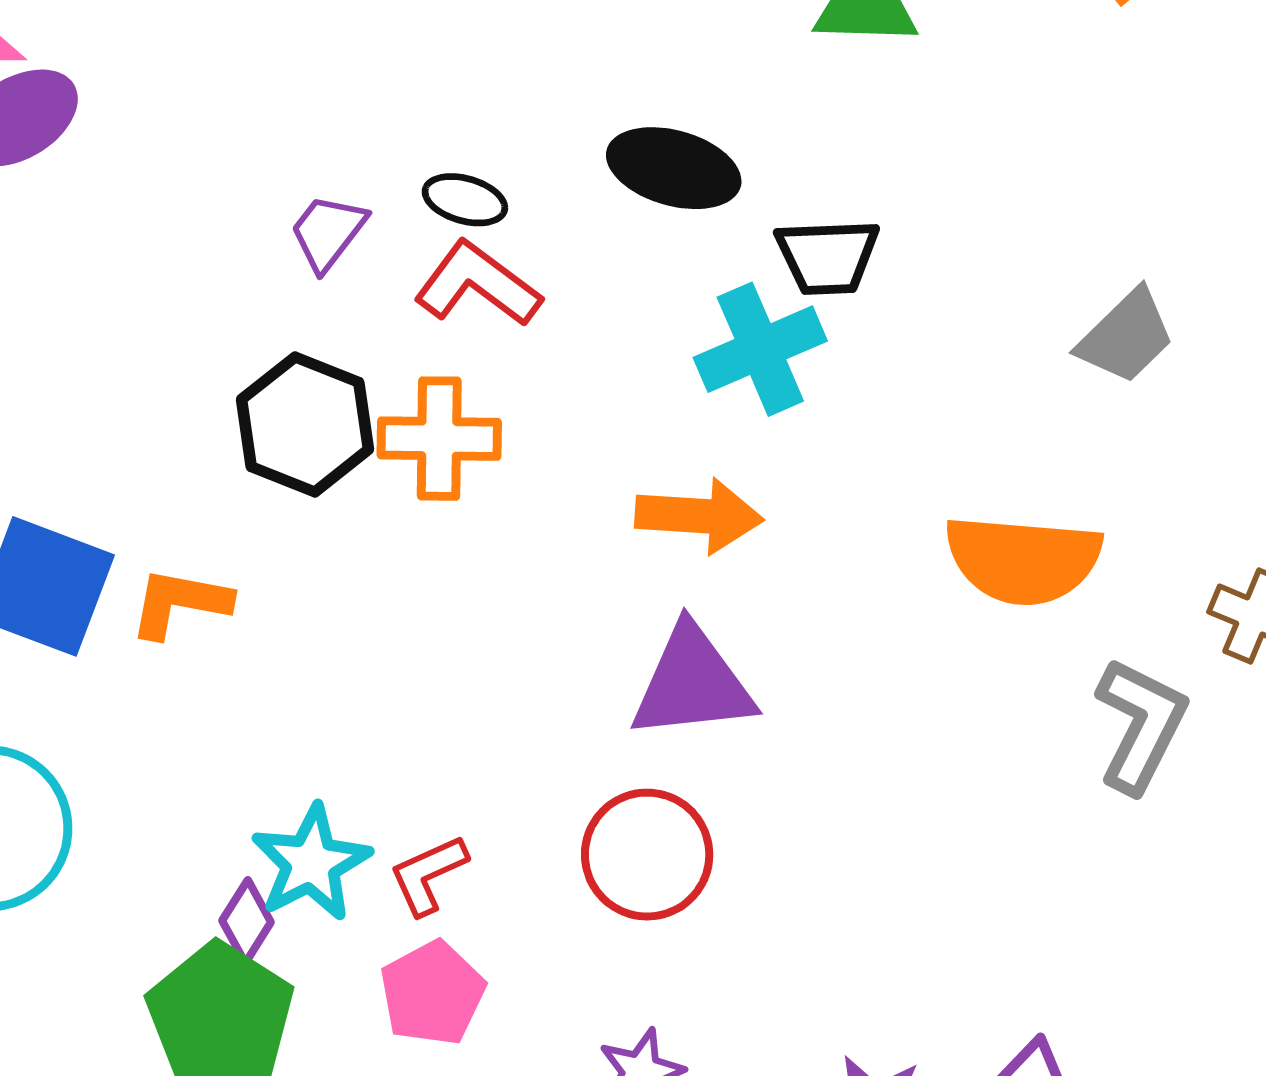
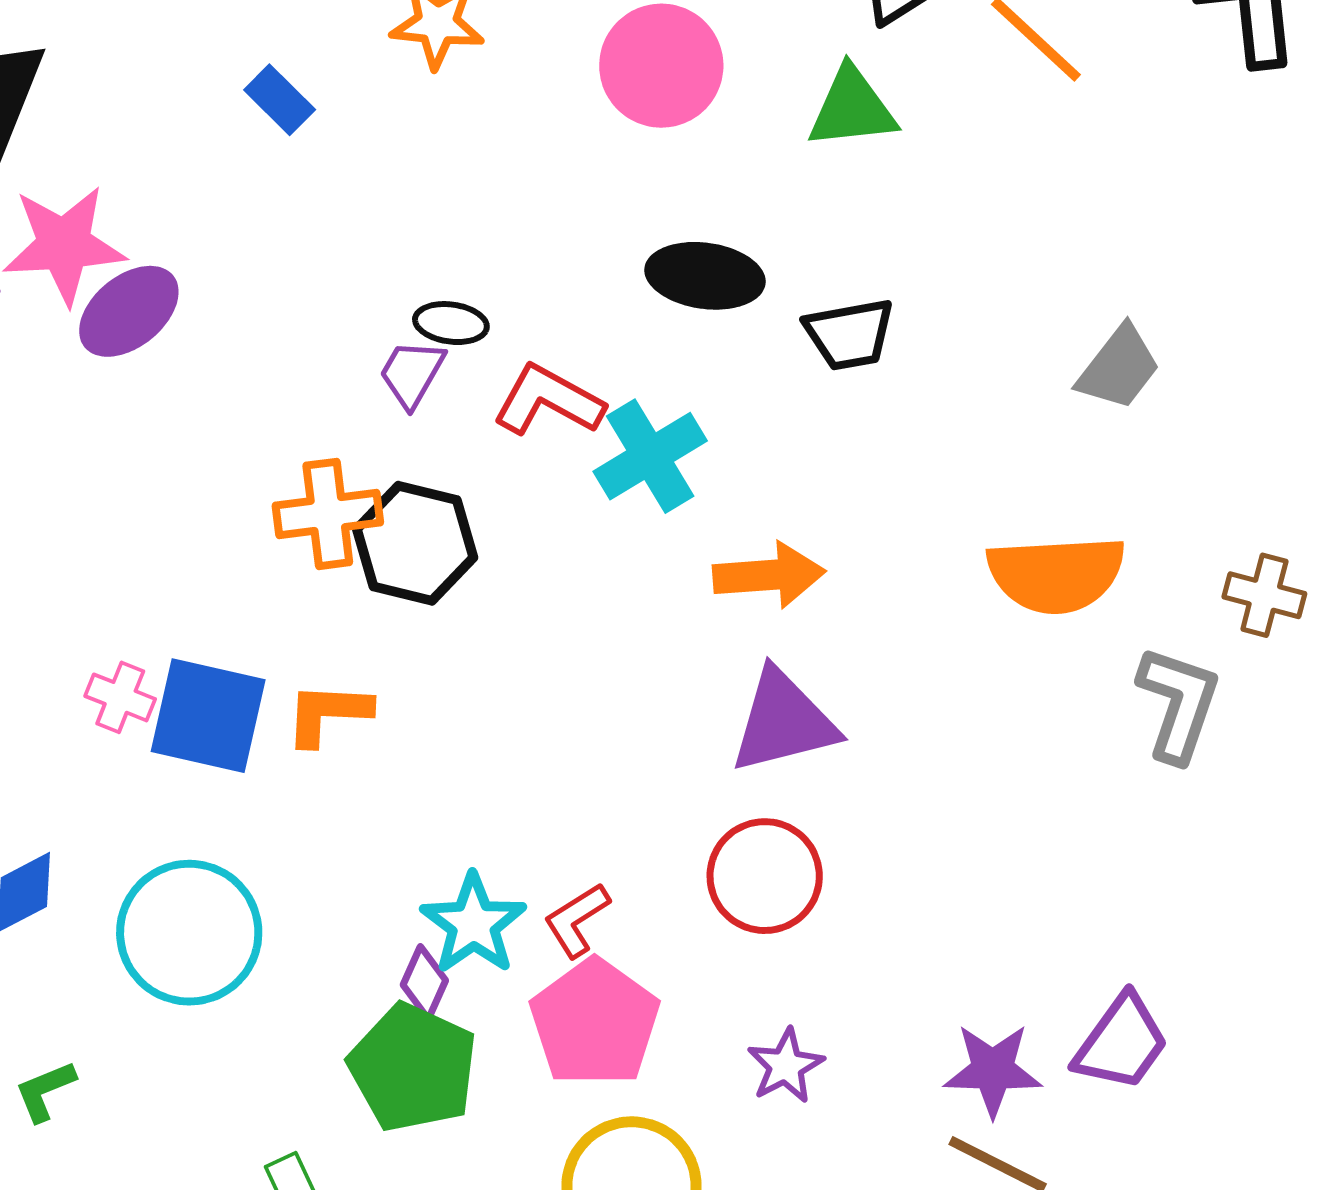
black ellipse: (465, 200) -> (451, 323), moved
cyan cross: (760, 349) -> (650, 456), moved
orange cross: (439, 439) -> (328, 514), moved
pink pentagon: (432, 993) -> (595, 1023), size x1.4

